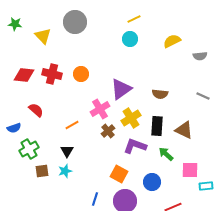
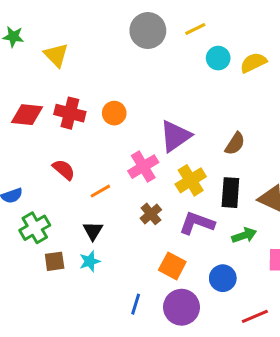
gray circle: (75, 22) -> (148, 31), moved
cyan circle: (130, 39) -> (218, 58), moved
brown semicircle: (160, 94) -> (235, 144), turned -63
red semicircle: (36, 110) -> (64, 170), moved
brown cross: (108, 131) -> (151, 214), moved
green arrow: (166, 154) -> (244, 235), turned 119

